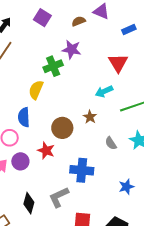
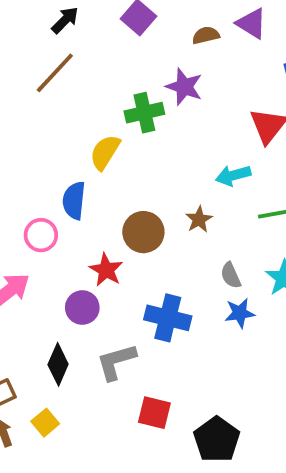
purple circle: (20, 161) -> (82, 308), moved
blue star: (126, 187) -> (240, 313), moved

